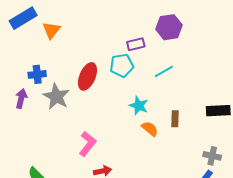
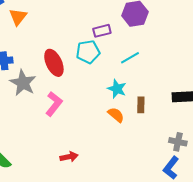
red ellipse: (87, 76) -> (54, 63), turned -48
cyan star: (139, 106) -> (117, 89), moved
pink L-shape: (87, 144) -> (54, 104), moved

